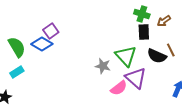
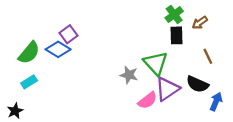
green cross: (142, 14) -> (174, 15), turned 35
green semicircle: (17, 47) -> (29, 53), turned 70
black semicircle: (157, 56) -> (197, 84), moved
purple triangle: (136, 78) -> (167, 89), turned 45

